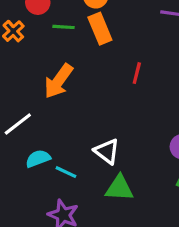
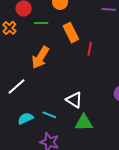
orange rectangle: (100, 29) -> (71, 33), moved
cyan semicircle: (38, 159) -> (25, 118), moved

